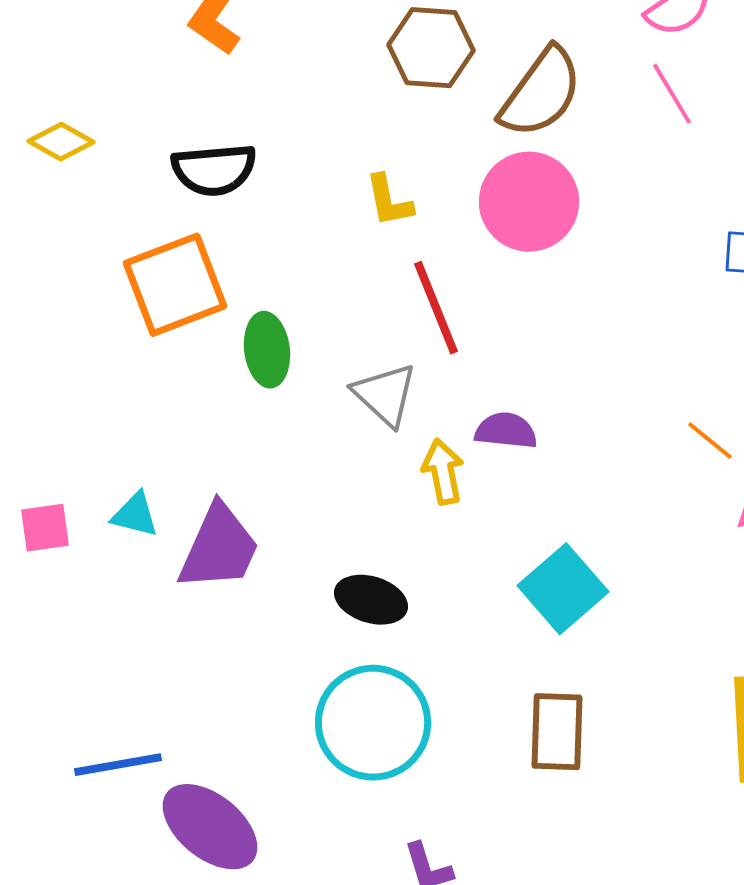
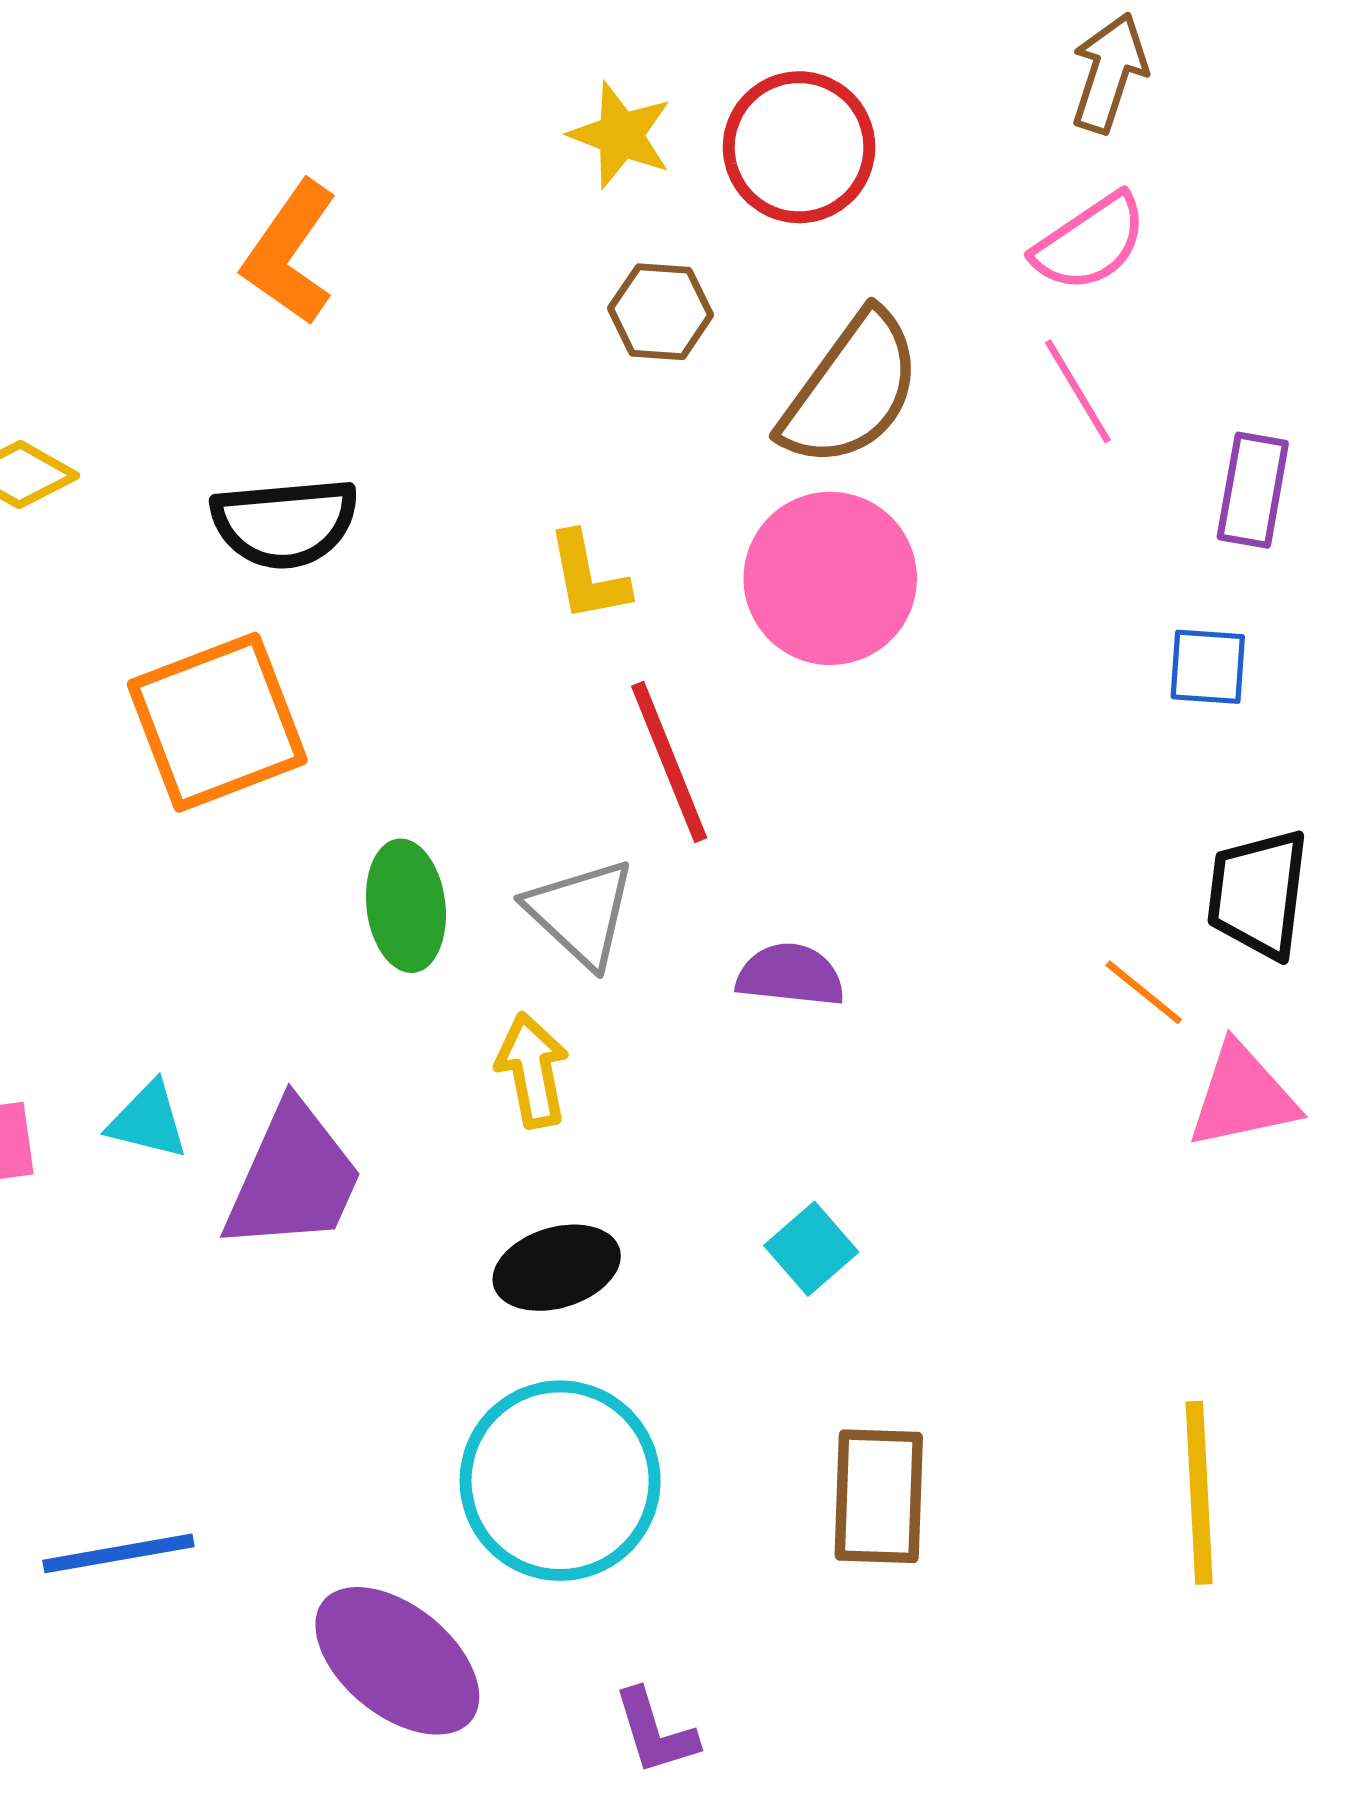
brown hexagon: (431, 48) -> (661, 312), size x0.7
green ellipse: (267, 350) -> (406, 906), moved
yellow arrow: (443, 472) -> (532, 1070), moved
cyan square: (563, 589) -> (811, 1249), moved, size x0.6
black ellipse: (371, 600) -> (557, 1268), turned -34
purple ellipse: (210, 827) -> (397, 1661), moved

